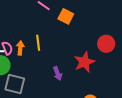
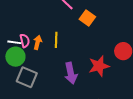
purple arrow: (58, 73) -> (71, 73), size x1.5

